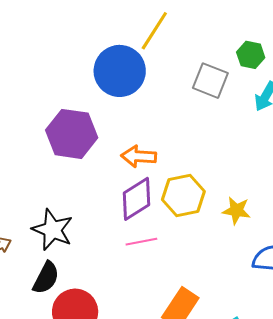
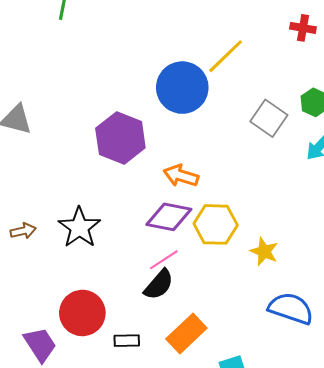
purple diamond: (136, 199) -> (169, 217), turned 30
pink line: (141, 242) -> (164, 260), turned -36
black semicircle: (46, 278) -> (159, 285), moved

